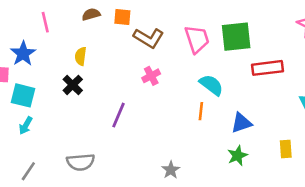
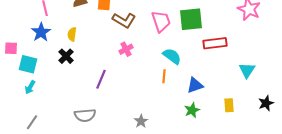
blue star: (23, 54) -> (41, 32), moved
gray semicircle: (81, 162) -> (85, 115), moved

